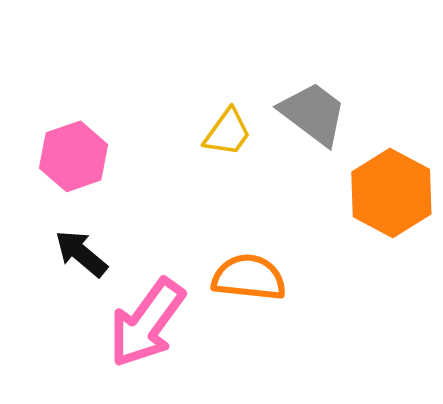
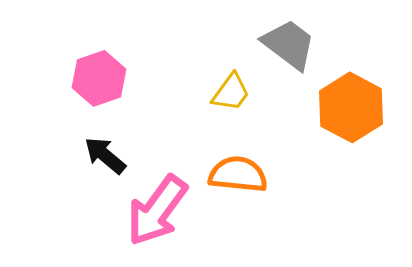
yellow trapezoid: (227, 132) -> (231, 92), moved

